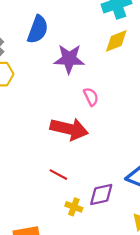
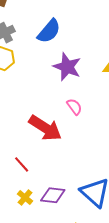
pink semicircle: (91, 97) -> (74, 107), turned -30

